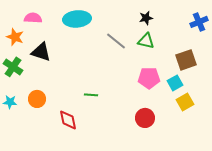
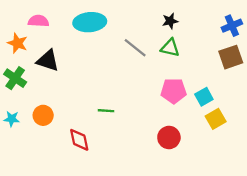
brown square: (186, 60) -> (231, 57), moved

